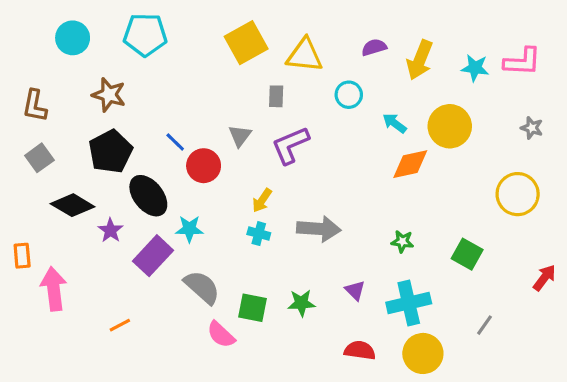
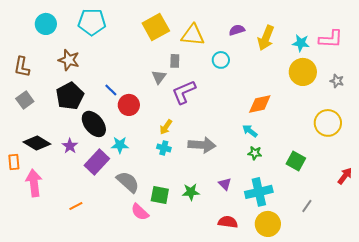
cyan arrow: (395, 123) -> (250, 131), moved
yellow circle: (450, 126) -> (303, 72), moved
gray triangle: (240, 136) -> (159, 77), moved
black diamond: (73, 205) -> (37, 143), moved

